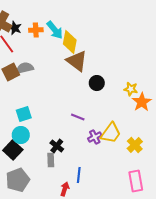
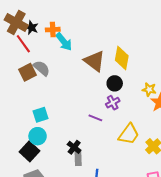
cyan arrow: (55, 30) -> (64, 42), moved
yellow diamond: (70, 42) -> (122, 58), moved
gray semicircle: (25, 68) -> (42, 68), turned 54
purple cross: (95, 137) -> (113, 103), moved
gray rectangle: (51, 160) -> (78, 158), moved

